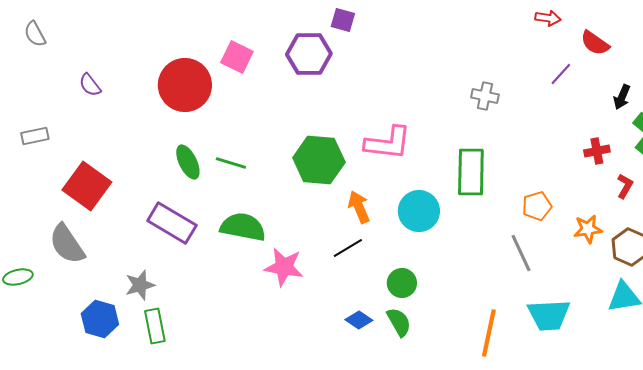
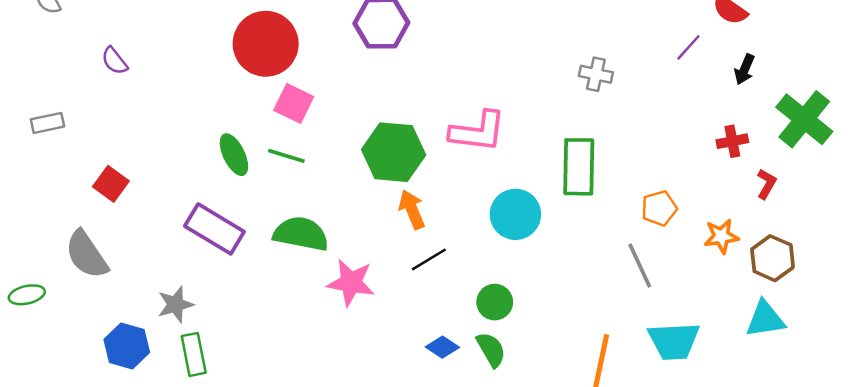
pink square: (237, 57) -> (294, 103), moved
red circle: (185, 85) -> (266, 44), moved
black arrow: (622, 97) -> (745, 69), moved
red square: (87, 186) -> (111, 184), size x0.6
orange arrow: (359, 207) -> (412, 209), moved

